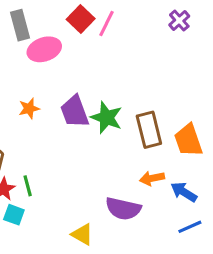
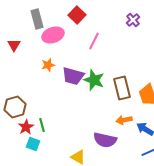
purple cross: (179, 21) -> (133, 20), moved
pink line: (106, 24) -> (94, 41), moved
orange star: (29, 108) -> (48, 65), moved
purple trapezoid: (75, 112) -> (73, 76), turned -55

